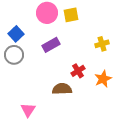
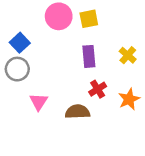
yellow cross: (102, 44) -> (128, 55), turned -32
purple rectangle: (51, 45) -> (89, 56), moved, turned -66
pink triangle: (28, 110) -> (39, 102), moved

